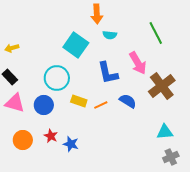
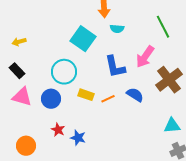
pink arrow: (138, 63) -> (145, 57), turned 65
orange circle: (23, 140) -> (26, 146), moved

